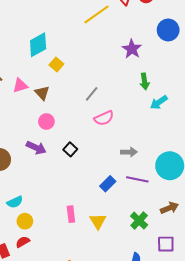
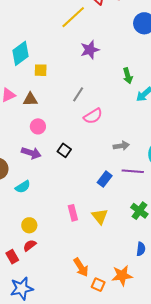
purple star: (132, 49) -> (90, 50), moved, turned 30
yellow square: (56, 64) -> (41, 70), turned -32
brown triangle: (42, 93) -> (30, 99), turned -42
cyan semicircle: (15, 202) -> (23, 187), moved

